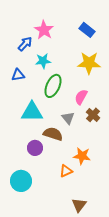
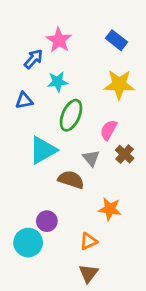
cyan triangle: (32, 112) -> (43, 150), turned -30
purple circle: (35, 148) -> (47, 221), moved
orange triangle: (66, 171) -> (88, 241), moved
brown triangle: (79, 205) -> (88, 273), moved

